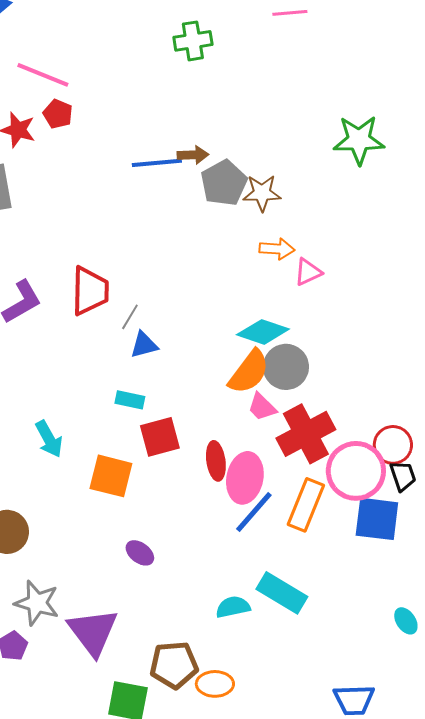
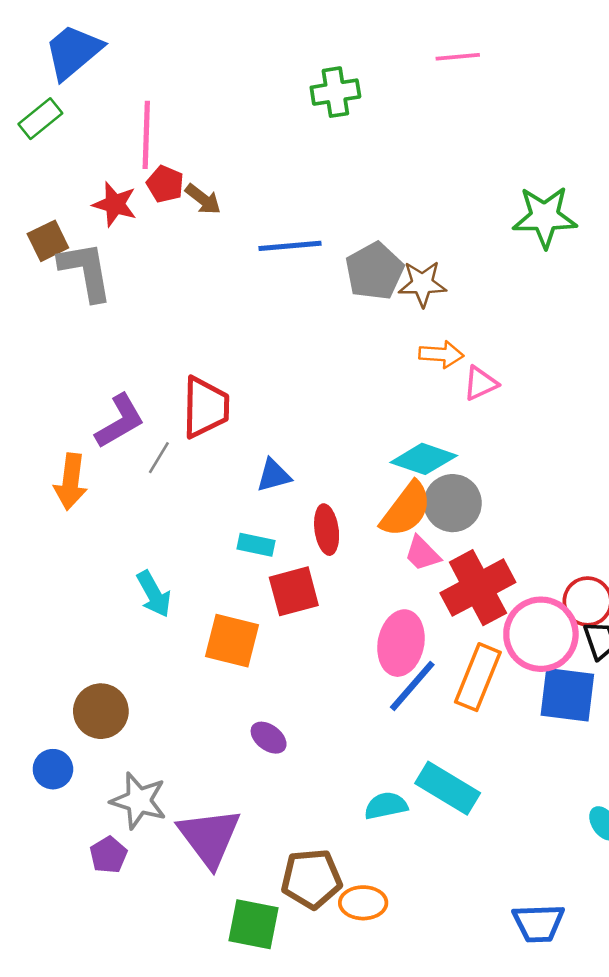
pink line: (43, 75) -> (146, 135), turned 70
brown arrow: (193, 155) -> (203, 199), moved, turned 40
gray line: (130, 317) -> (159, 458), moved
red ellipse: (216, 461) -> (327, 530), moved

